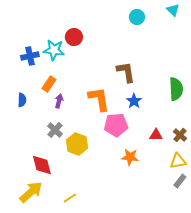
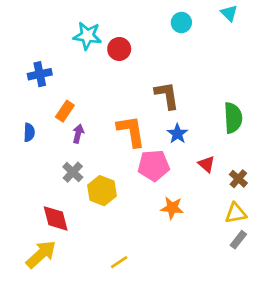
red circle: (74, 37) -> (119, 49), moved
cyan star: (54, 50) -> (87, 36), moved
red triangle: (156, 135) -> (207, 164), moved, turned 40
yellow line: (70, 198) -> (119, 262), moved

